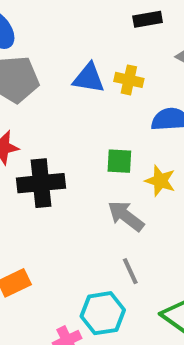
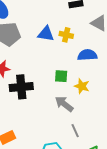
gray line: (130, 271) -> (75, 131), moved

